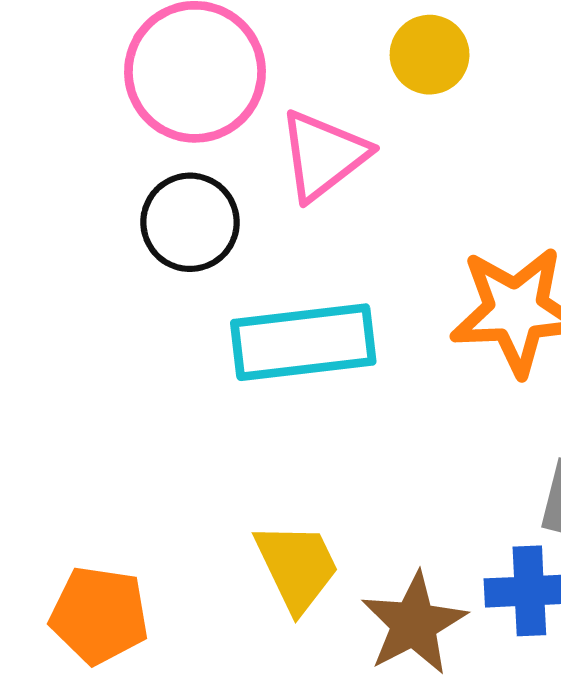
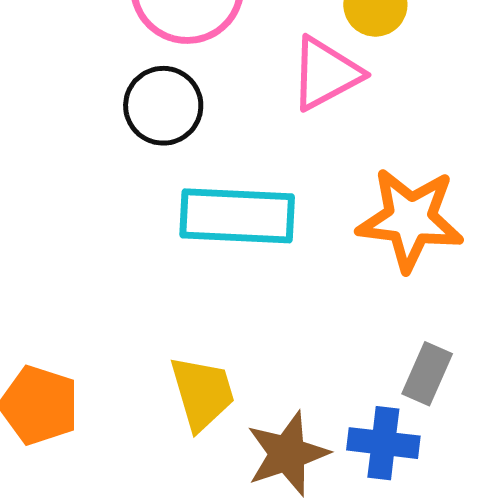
pink triangle: (323, 155) -> (326, 73), moved

